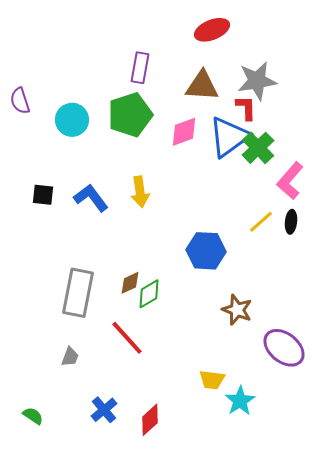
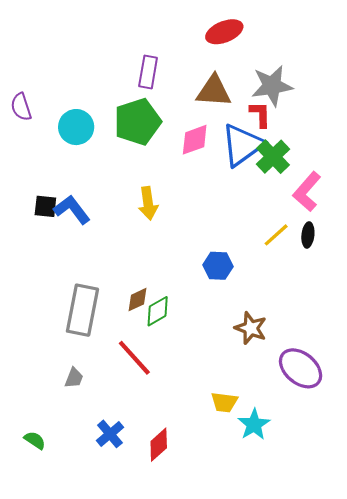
blue L-shape: (91, 198) -> (72, 210), moved
blue hexagon: (206, 251) -> (218, 266), size x0.7

